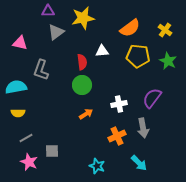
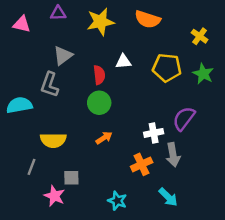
orange semicircle: (130, 28) -> (148, 19), moved, turned 55
gray triangle: (56, 32) -> (63, 56), moved
pink triangle: (20, 43) -> (22, 24), moved
white cross: (119, 104) -> (154, 133), moved
yellow semicircle: (18, 113) -> (53, 140), moved, size x1.5
gray line: (26, 138) -> (31, 167), turned -40
gray square: (52, 151) -> (71, 178), moved
pink star: (29, 162) -> (54, 196), moved

